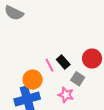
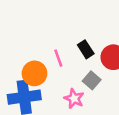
black rectangle: (63, 62) -> (86, 49), moved

